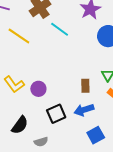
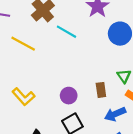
purple circle: (38, 89) -> (69, 96), moved
blue arrow: (84, 110) -> (115, 114), moved

